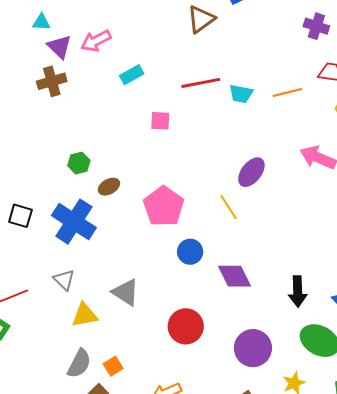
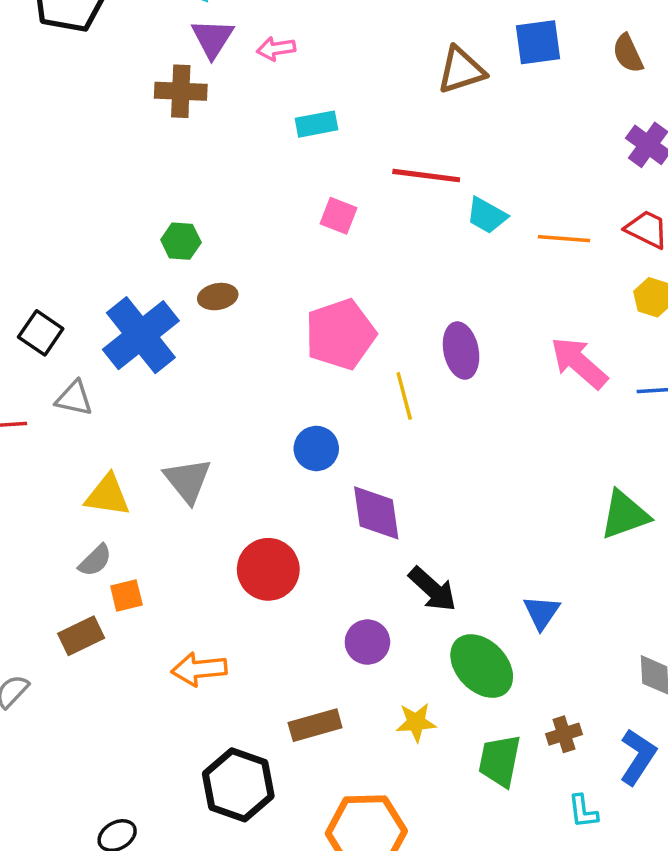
pink arrow: (96, 41) -> (276, 49), size x0.7
purple ellipse: (251, 172) -> (461, 351), turned -68
pink pentagon: (164, 206) -> (340, 334), moved
black square: (20, 216) -> (41, 333), moved
gray triangle: (64, 280) -> (74, 398), moved, turned -50
black arrow: (298, 291) -> (433, 589), moved, turned -64
purple circle: (253, 348) -> (367, 642), size x0.7
gray semicircle: (79, 363) -> (95, 560), moved, size x0.7

